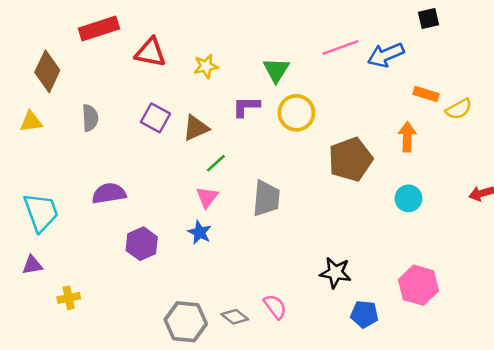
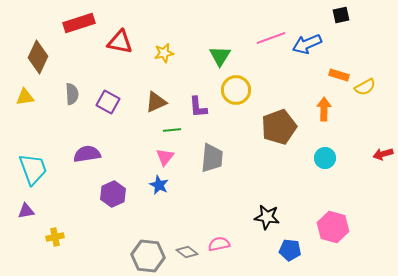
purple L-shape: (246, 107) -> (198, 107), moved, turned -95
purple square: (156, 118) -> (108, 102), moved
green line: (216, 163) -> (172, 130), turned 36
pink semicircle: (275, 307) -> (219, 244), turned -65

